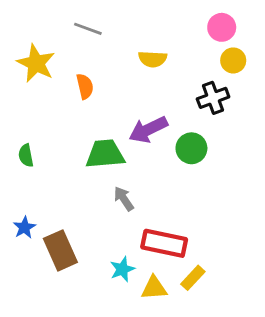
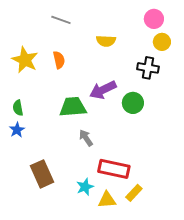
yellow star: (36, 63) -> (25, 60), moved
black cross: (213, 98) -> (148, 68), turned 30
blue star: (24, 227) -> (17, 130), moved

